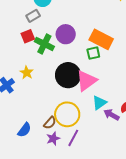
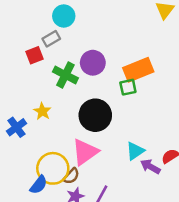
red square: (28, 36) -> (34, 55), moved
orange rectangle: (101, 39) -> (138, 70), turned -50
pink triangle: (87, 81) -> (85, 152), moved
yellow circle: (67, 114) -> (53, 168), moved

